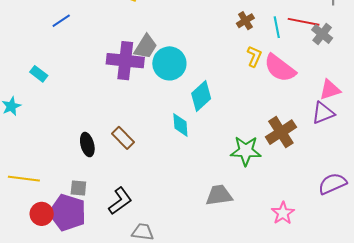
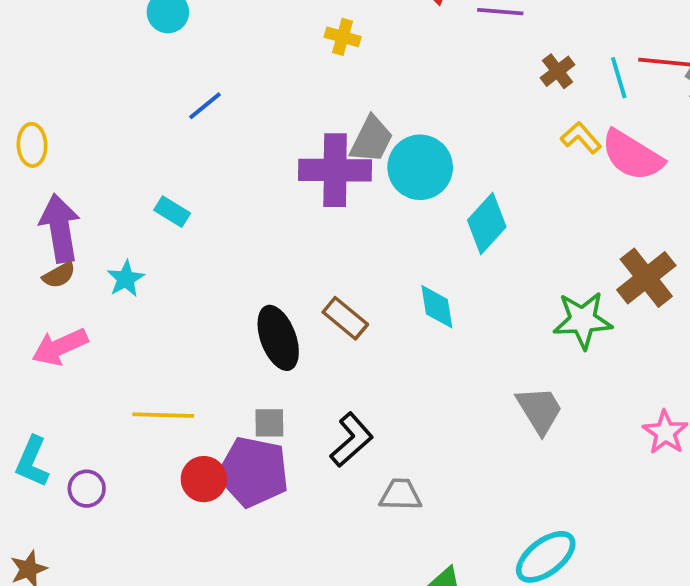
yellow L-shape: (254, 56) -> (581, 138), turned -60
cyan diamond: (180, 125) -> (437, 307), moved
black ellipse: (87, 145) -> (278, 338), size x1.4
gray trapezoid: (219, 195) -> (540, 410), turned 72

